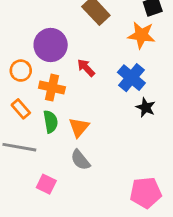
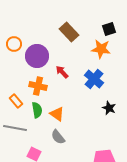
orange circle: (21, 71) -> (14, 44), moved
black star: (146, 107) -> (109, 108), moved
orange triangle: (79, 127) -> (57, 114), turned -35

